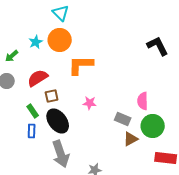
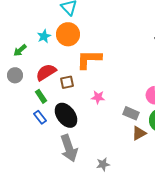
brown square: (52, 96) -> (67, 82), moved
green rectangle: (33, 111) -> (41, 96), moved
blue rectangle: (32, 131) -> (40, 117), moved, turned -40

